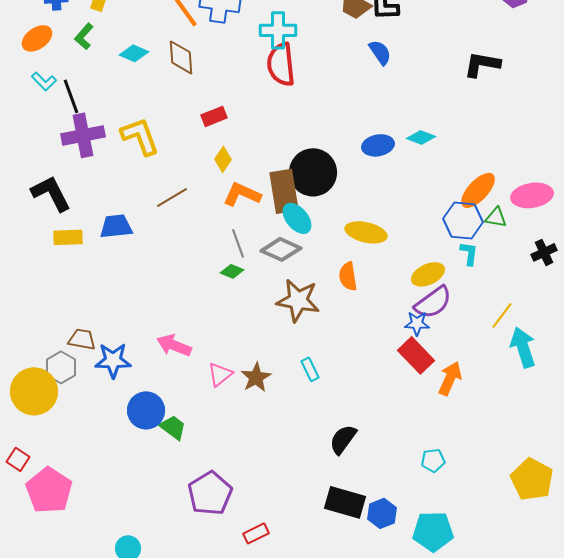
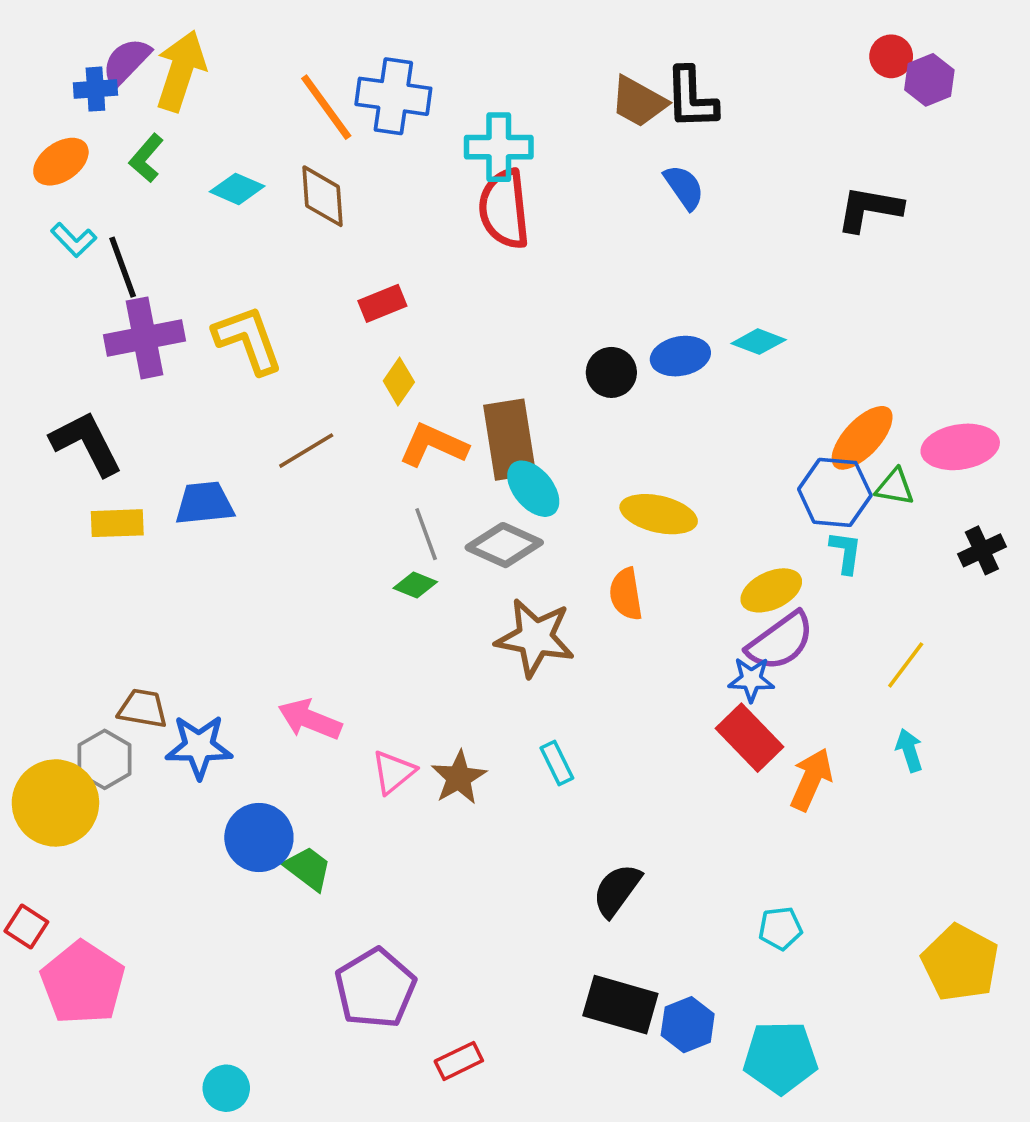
black circle: (313, 172) -> (611, 372), moved, size x0.6
cyan arrow: (523, 347) -> (909, 750), moved, size x0.6

